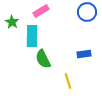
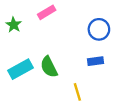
blue circle: (87, 12) -> (99, 29), moved
cyan rectangle: (32, 36) -> (20, 69), moved, turned 60

